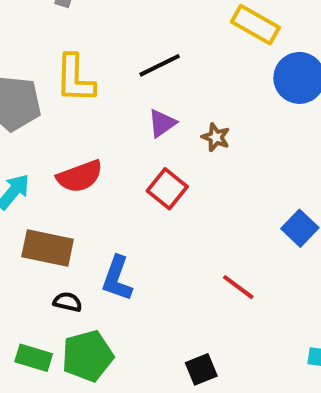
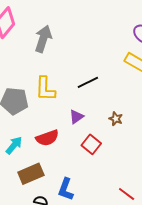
purple triangle: (162, 123) -> (76, 117), moved
brown rectangle: (48, 248) -> (31, 174), turned -35

